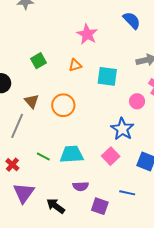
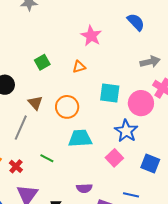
cyan square: (107, 76) -> (110, 93), moved
pink circle: (137, 101) -> (141, 103), size x1.6
cyan trapezoid: (72, 154) -> (80, 138), moved

